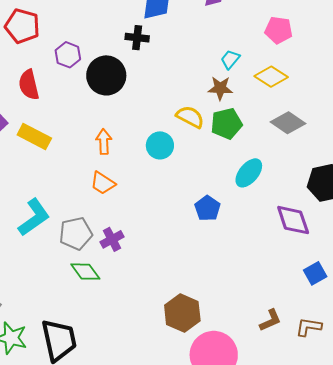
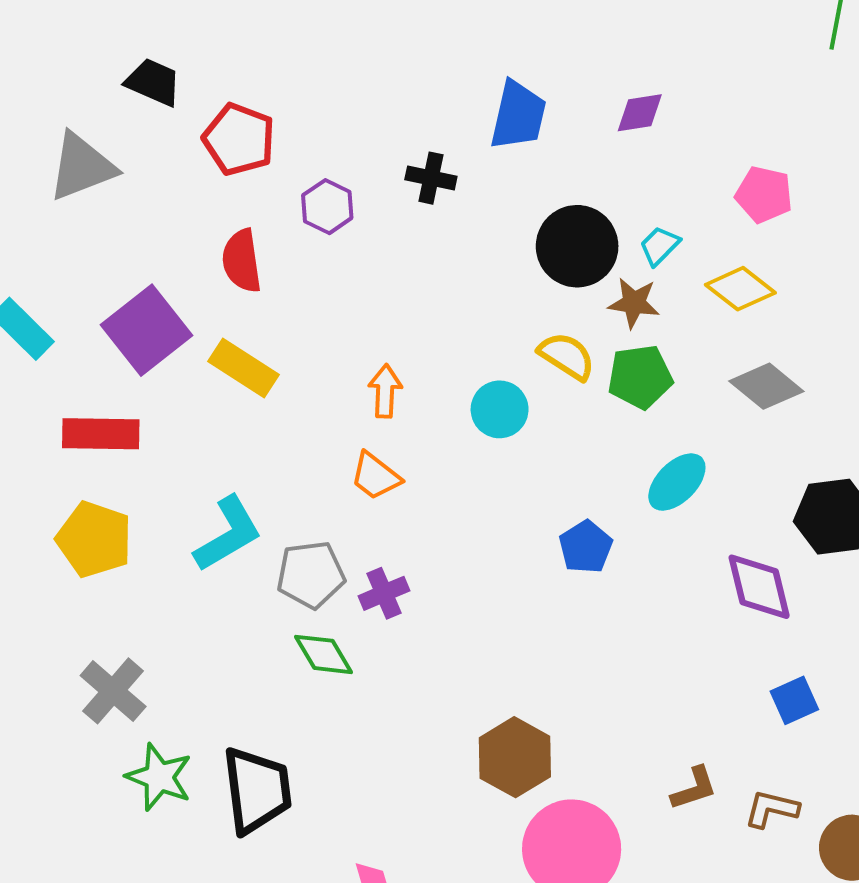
black cross: (137, 38) -> (431, 178), moved
black circle: (106, 75) -> (577, 246), moved

